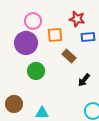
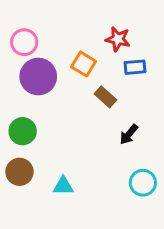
pink circle: (33, 21) -> (24, 42), moved
orange square: (55, 35) -> (84, 64), turned 35
green circle: (36, 71) -> (23, 131), moved

